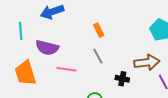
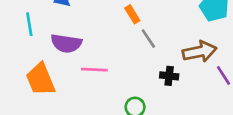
gray line: (98, 56) -> (148, 39), moved

